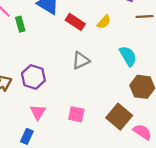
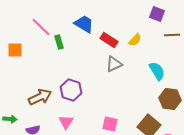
gray triangle: (81, 60) -> (114, 64), moved
pink triangle: (38, 112) -> (66, 122), moved

